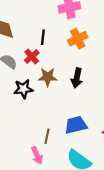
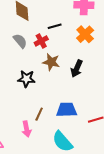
black line: (43, 37) -> (55, 26), turned 56
orange cross: (78, 39) -> (85, 34), turned -30
black star: (23, 89) -> (26, 79), moved

